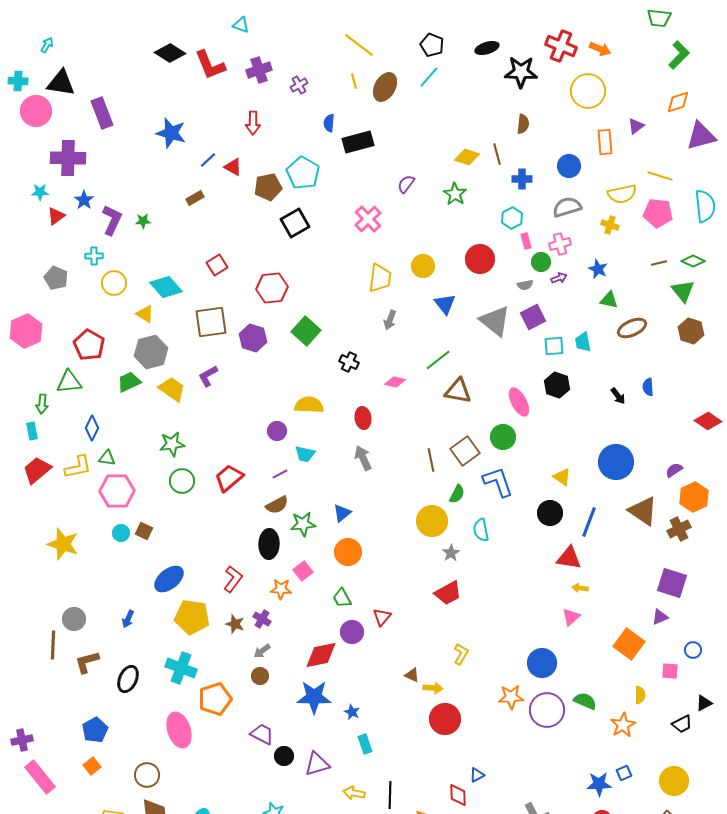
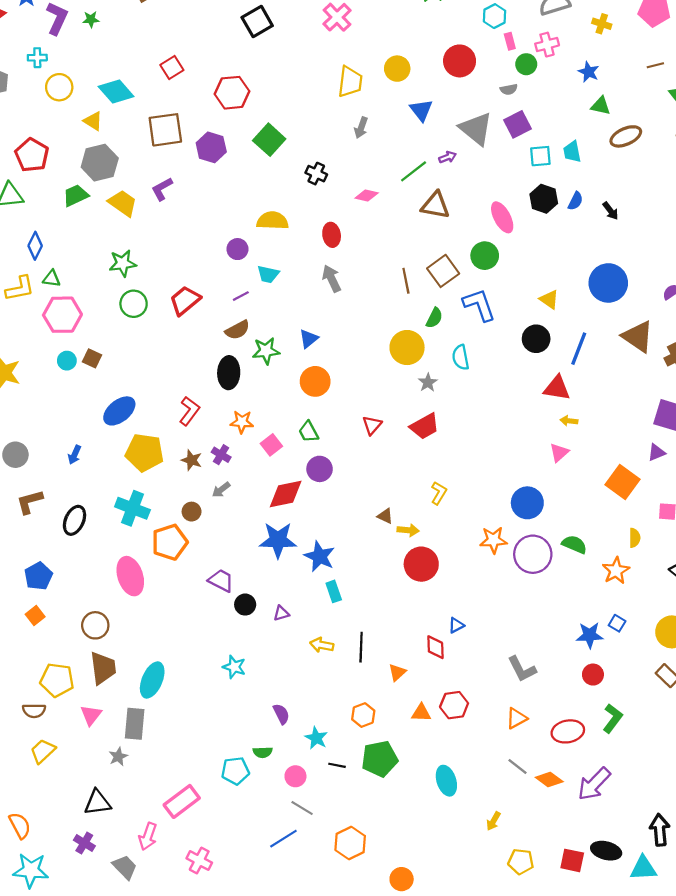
purple arrow: (559, 278) -> (447, 157), moved
blue semicircle: (648, 387) -> (575, 201), moved, turned -150
pink square: (303, 571) -> (271, 445), moved
red triangle: (382, 617) -> (372, 425), moved
brown circle: (260, 676) -> (192, 512), moved
blue star: (352, 712) -> (320, 556), size x1.8
purple triangle: (317, 764) -> (281, 613), size x0.6
blue square: (624, 773) -> (617, 623), turned -35

